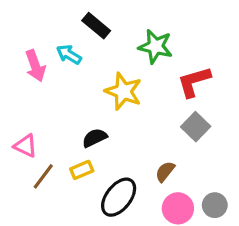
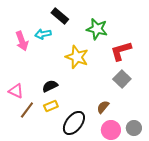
cyan arrow: (69, 54) -> (43, 34), turned -42
black semicircle: (95, 138) -> (50, 86), moved

